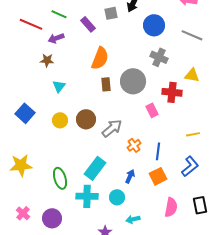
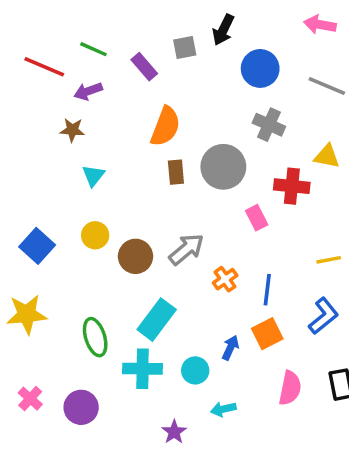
blue square: (25, 113) -> (37, 246), moved
brown circle: (86, 119) -> (136, 256), moved
blue arrow: (130, 176) -> (230, 348), moved

